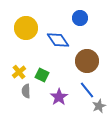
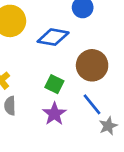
blue diamond: (58, 40) -> (53, 37), turned -45
green square: (42, 75) -> (54, 84), moved

